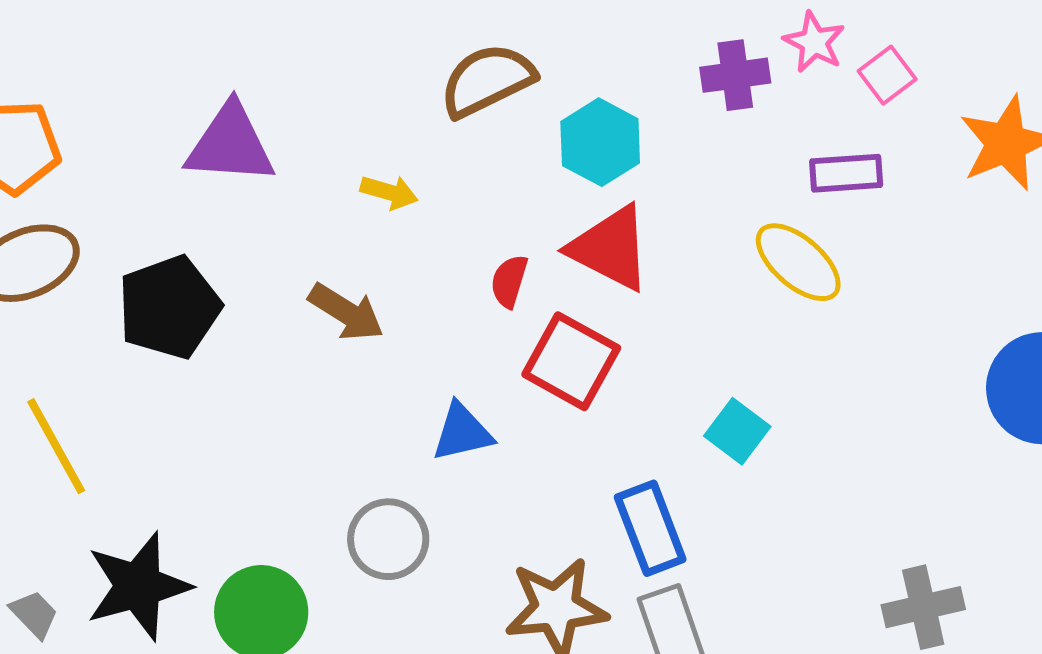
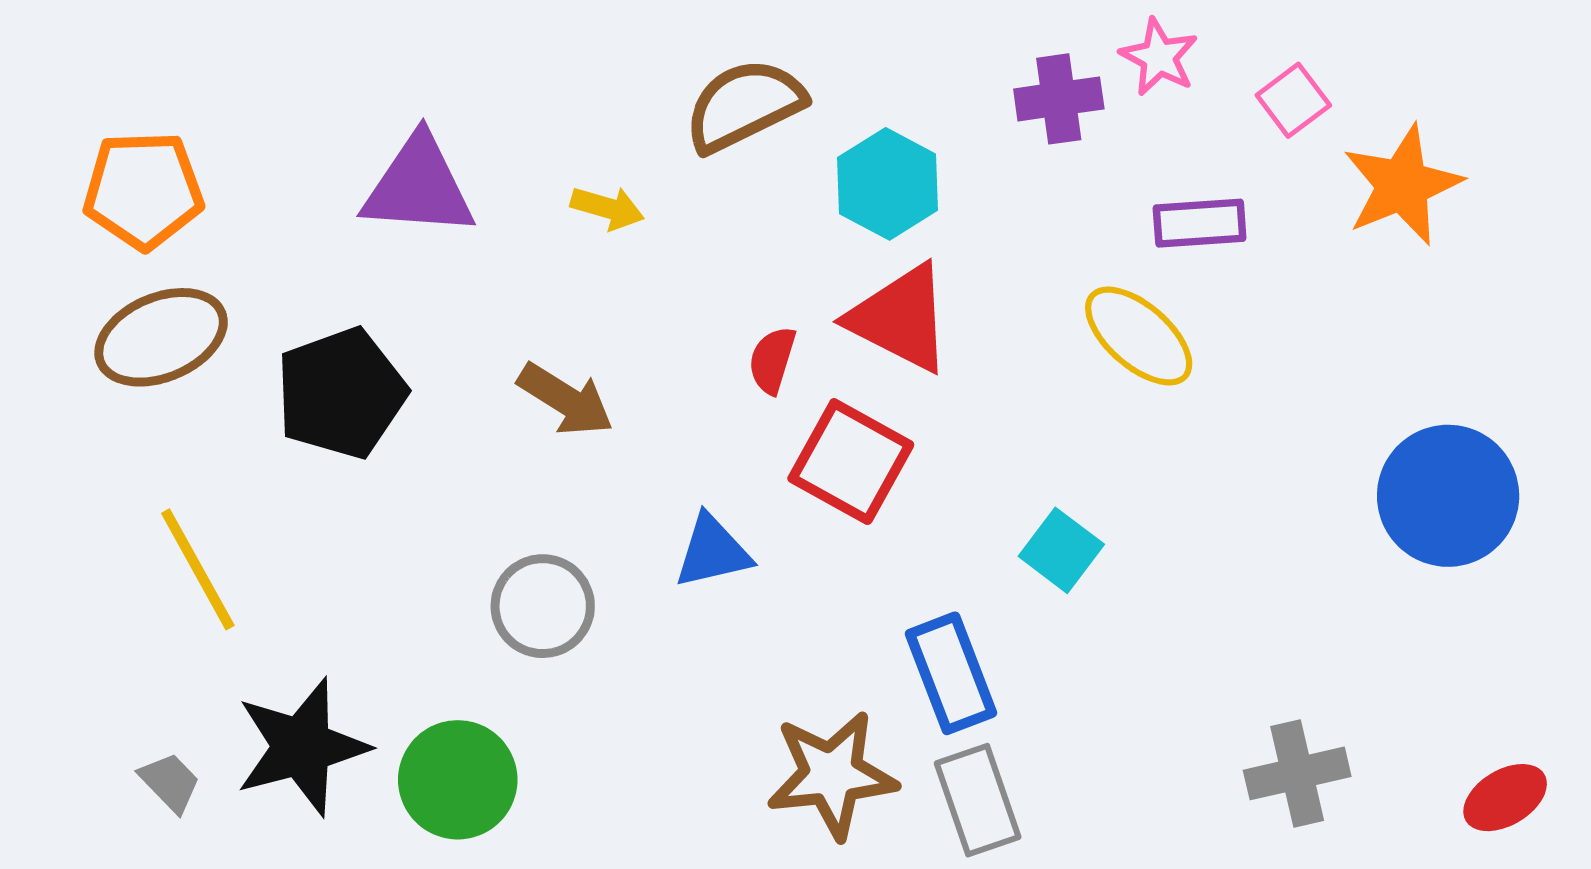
pink square: (887, 75) -> (1293, 100), moved
yellow arrow: (389, 192) -> (607, 208), moved
gray circle: (388, 539) -> (543, 606), moved

